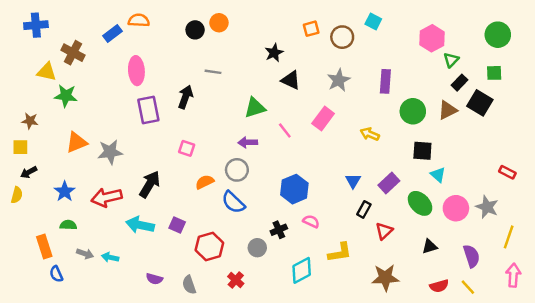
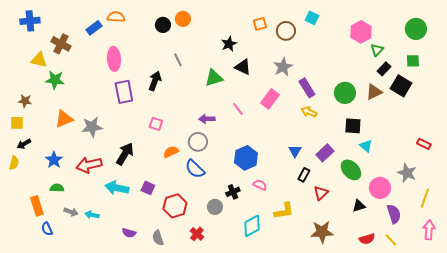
gray line: (213, 72) -> (178, 60), turned 56
purple rectangle: (385, 81) -> (307, 88), moved, turned -36
green triangle: (255, 108) -> (214, 78), moved
pink circle: (456, 208) -> (380, 188), moved

